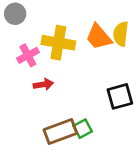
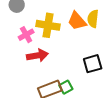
red arrow: (43, 84) -> (37, 55), size x1.5

